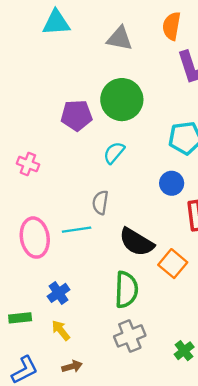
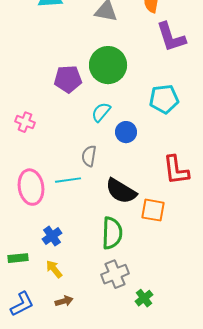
blue circle: (172, 183) -> (126, 132), moved
orange square: (173, 264) -> (153, 210), turned -30
green cross: (184, 351) -> (144, 298), moved

